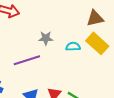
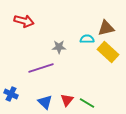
cyan semicircle: (73, 47) -> (87, 39), moved

